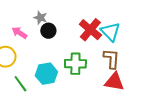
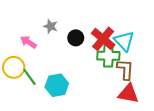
black circle: (48, 31) -> (76, 38), moved
green cross: (75, 64) -> (108, 56), moved
green line: (20, 84) -> (29, 77), moved

